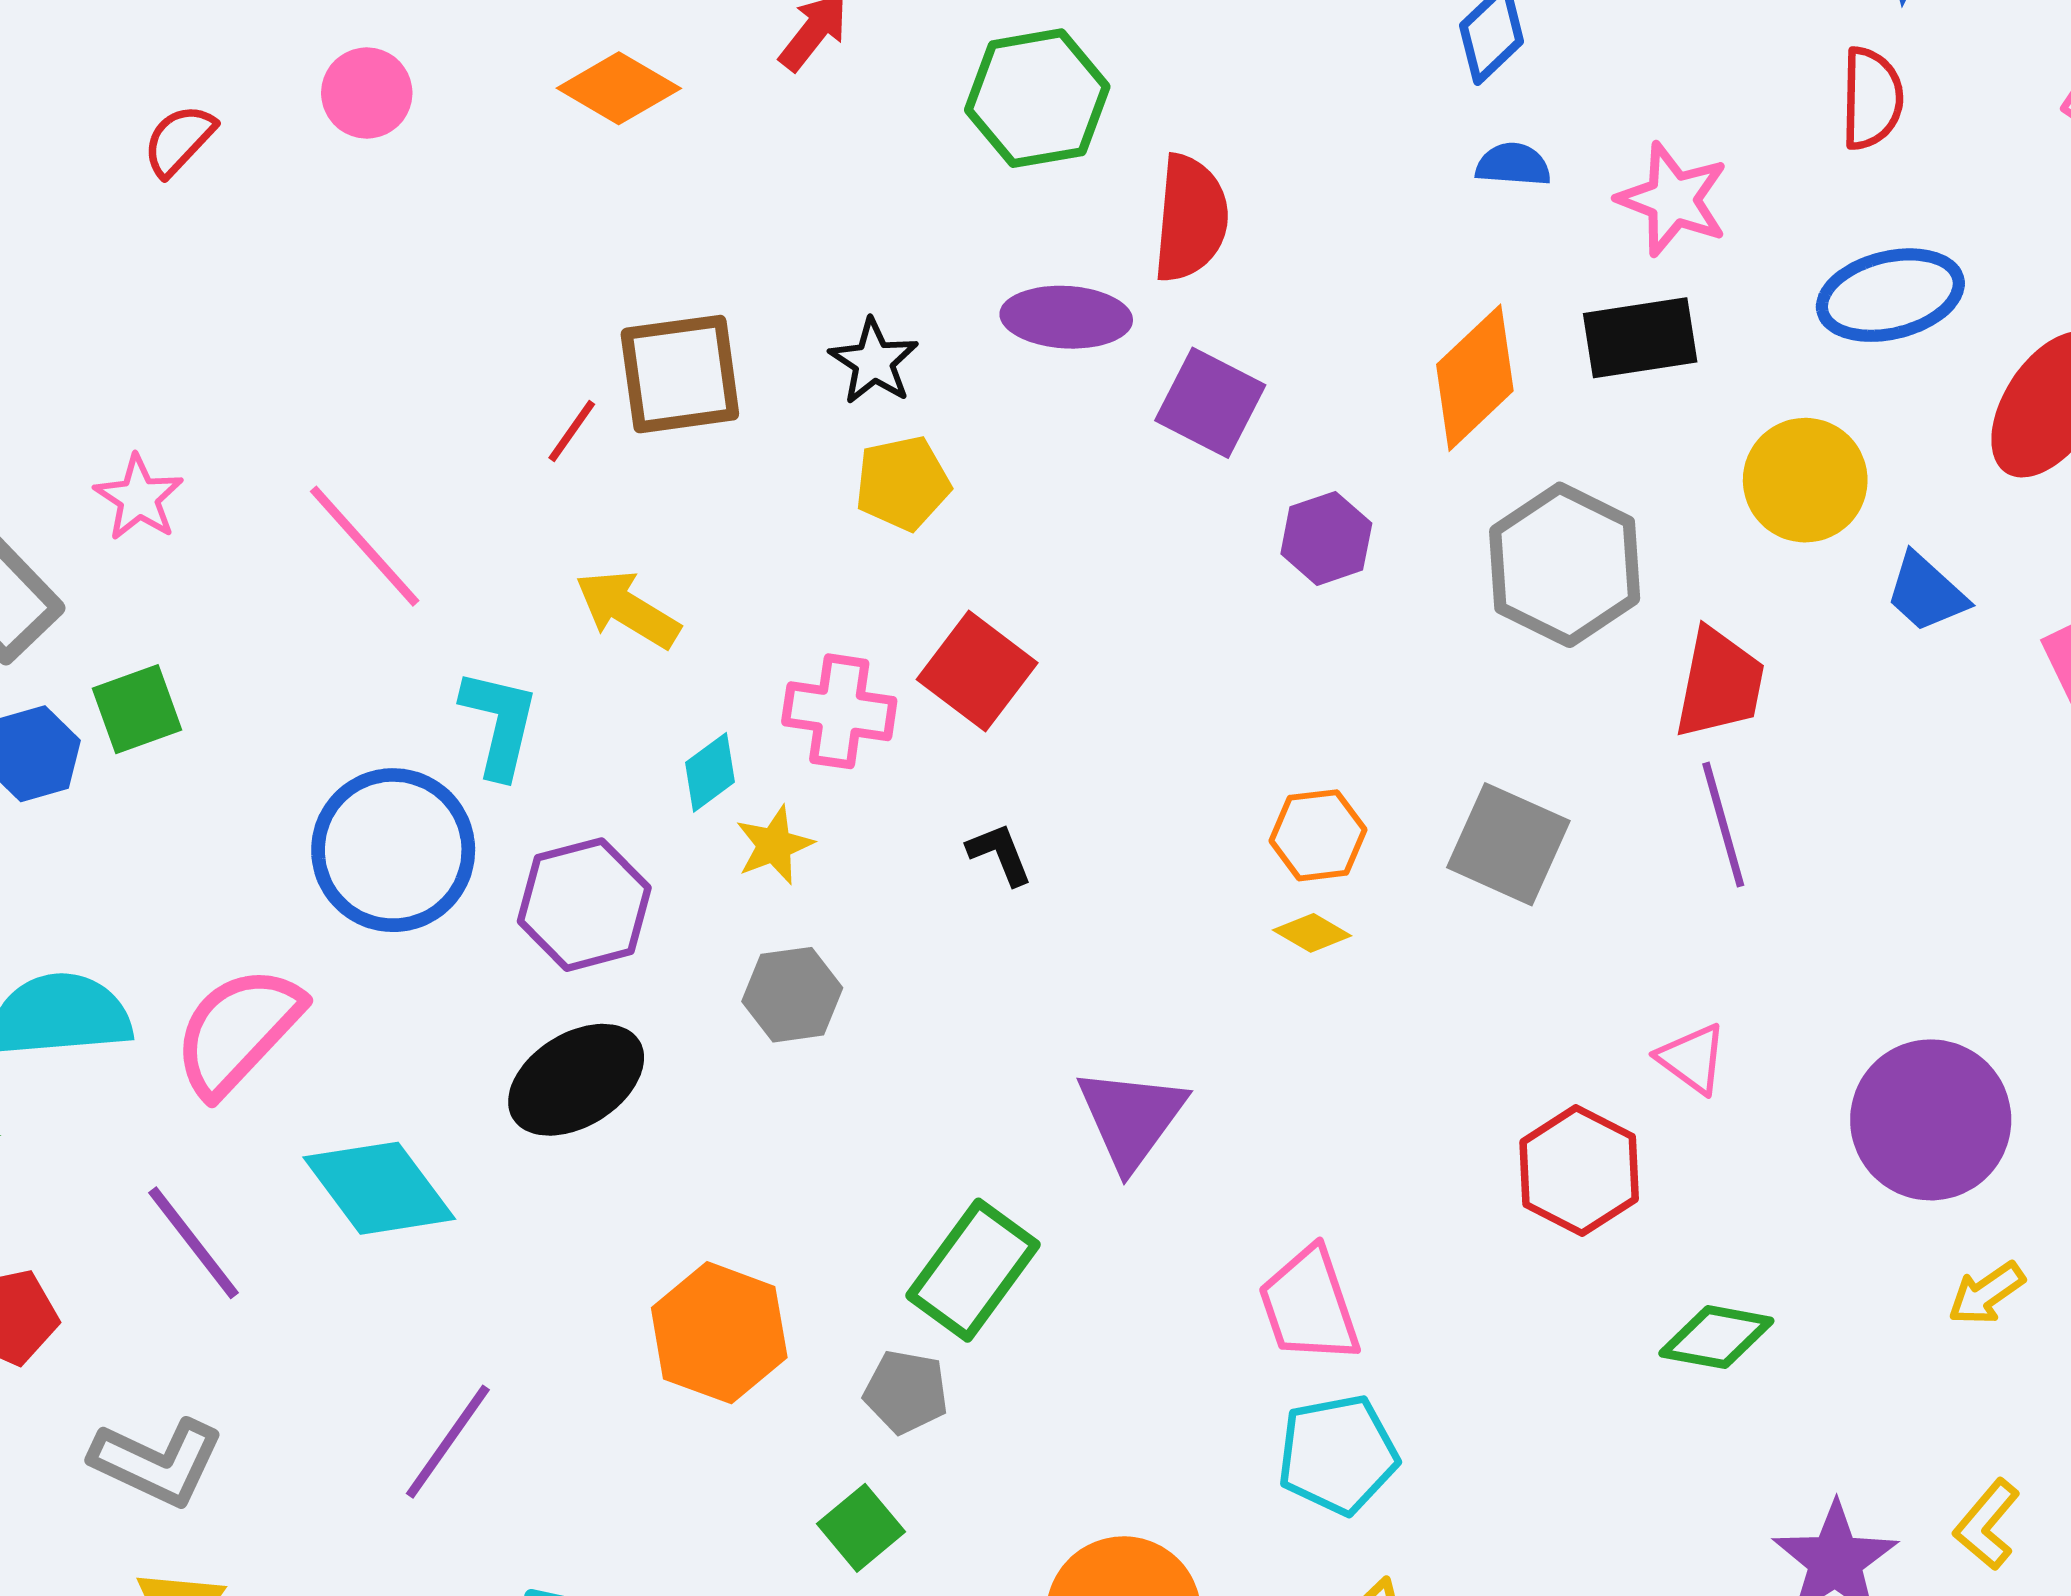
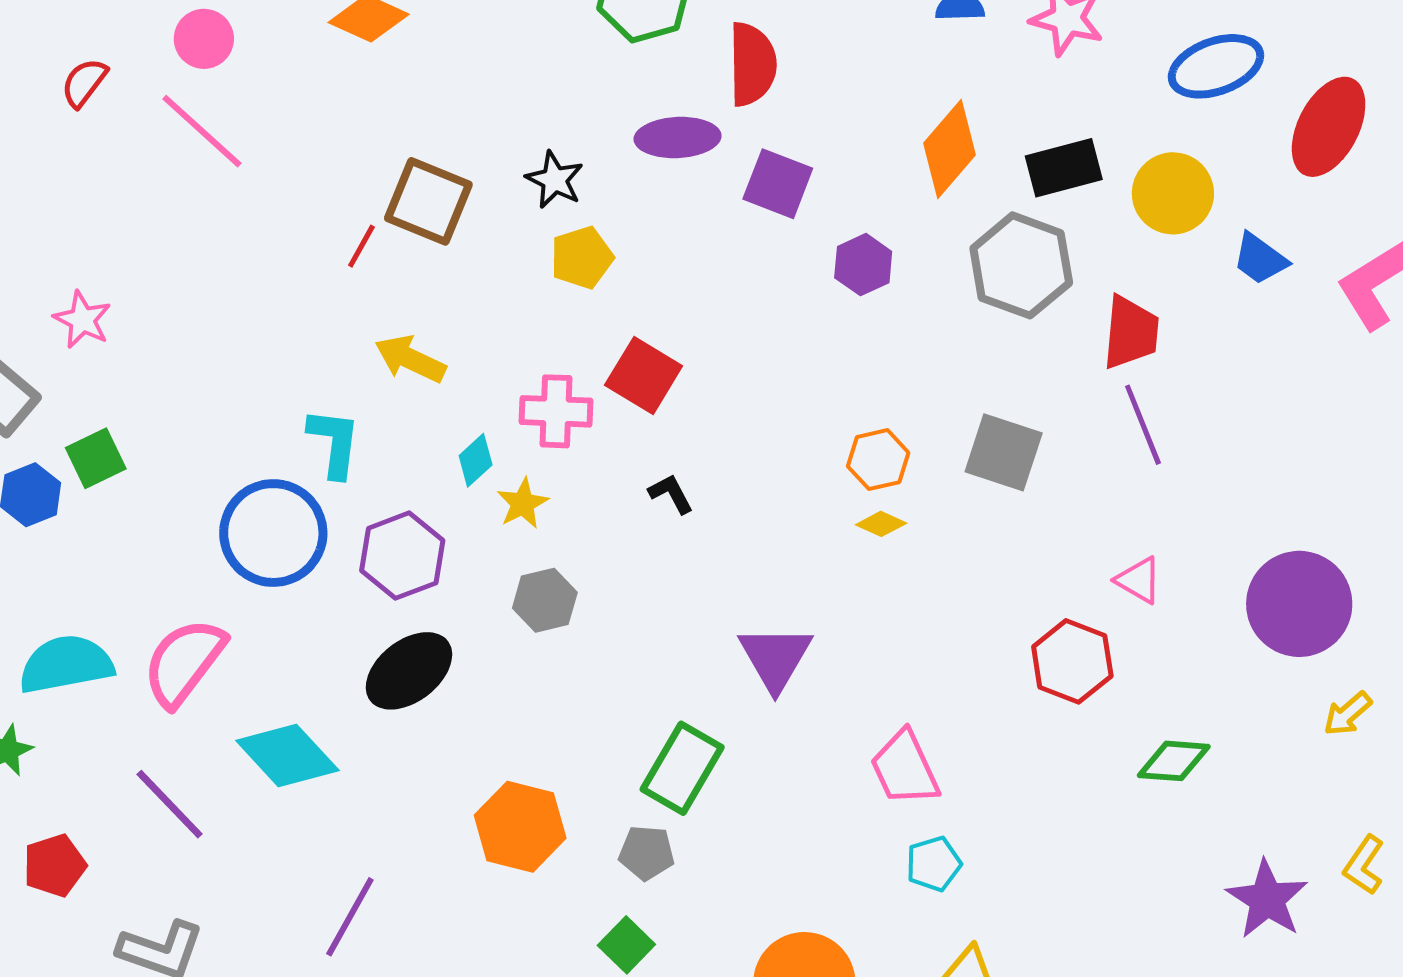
black rectangle: (1640, 338) -> (1064, 168), moved
brown square: (680, 374) -> (428, 201), turned 36
pink line: (365, 546) -> (202, 131), moved
cyan pentagon: (1338, 1454) -> (934, 864), size x0.7

